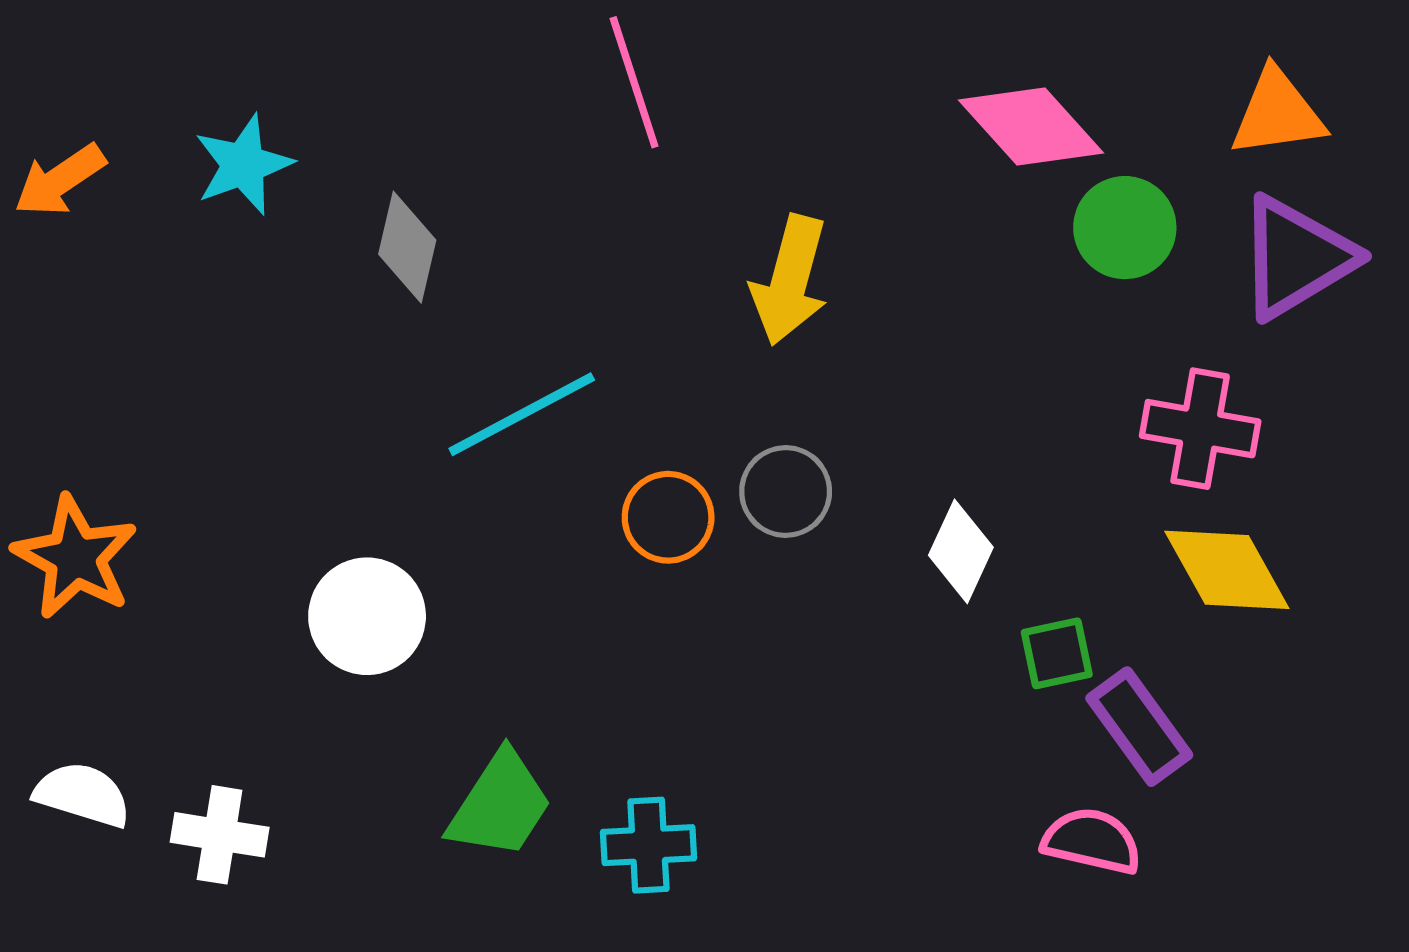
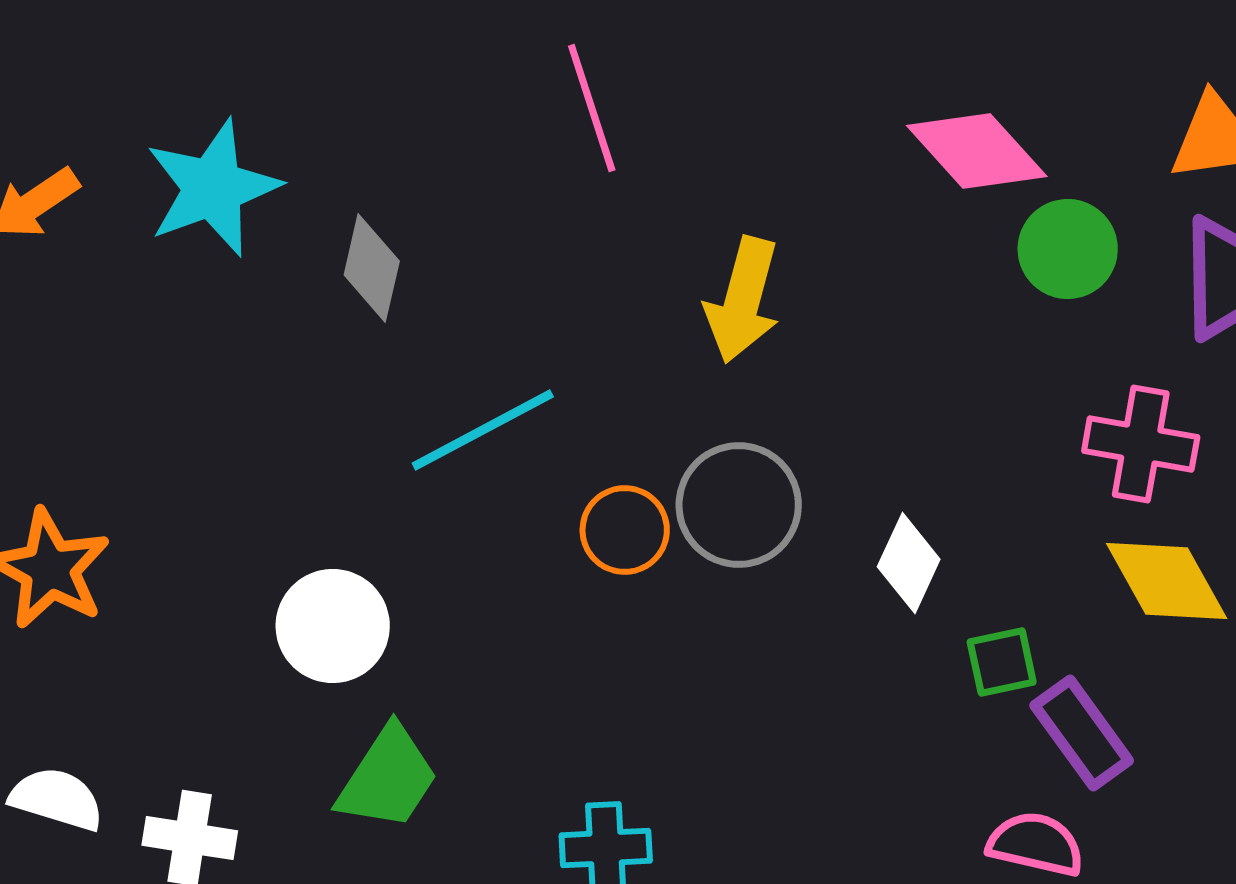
cyan star: (243, 165) -> (213, 188), size x1.4
gray circle: (786, 491) -> (739, 505), size x1.4
green trapezoid: (500, 805) -> (388, 778), moved

